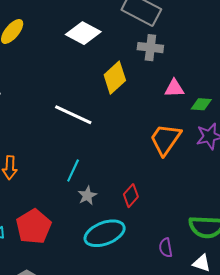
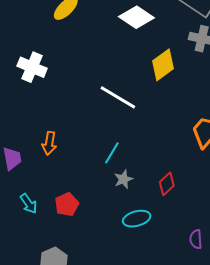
red pentagon: (34, 227) -> (67, 204), size x0.7
cyan ellipse: (105, 233) -> (137, 219), size x0.7

